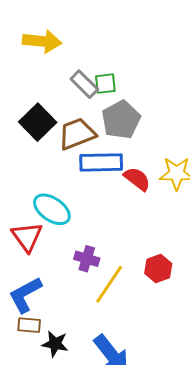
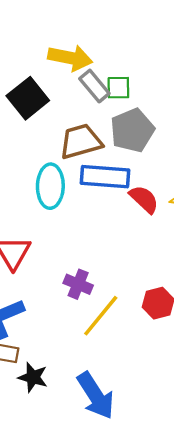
yellow arrow: (42, 41) -> (70, 58), moved
black square: (38, 122) -> (28, 98), moved
cyan ellipse: (52, 209) -> (50, 186), moved, turned 51

